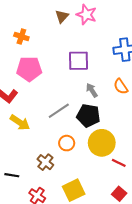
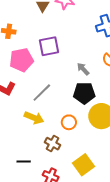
purple square: (79, 61) -> (49, 46), moved
gray line: (59, 111) -> (42, 93), moved
yellow arrow: (20, 122) -> (34, 118), moved

